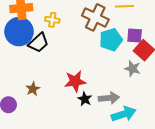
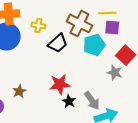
purple square: (135, 36) -> (112, 28), moved
black trapezoid: (38, 43) -> (58, 43), moved
gray arrow: (109, 98) -> (92, 101), turned 60

